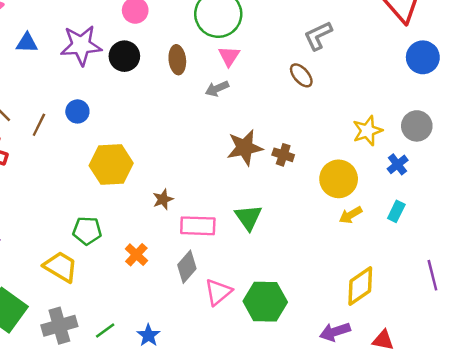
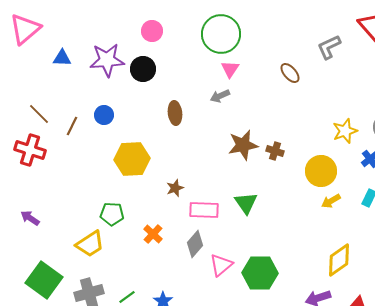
gray L-shape: (318, 36) -> (329, 47), moved
brown ellipse: (177, 60) -> (175, 113), moved
brown ellipse: (301, 75) -> (290, 73), moved
yellow trapezoid: (61, 267) -> (90, 244), turned 116

